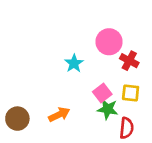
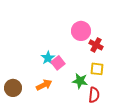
cyan star: (74, 63) -> (48, 58), moved
pink square: (102, 93) -> (58, 63), moved

